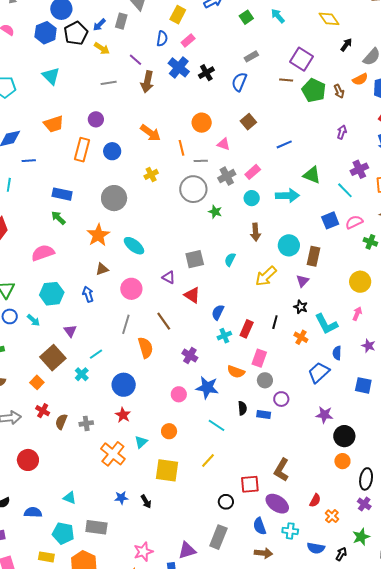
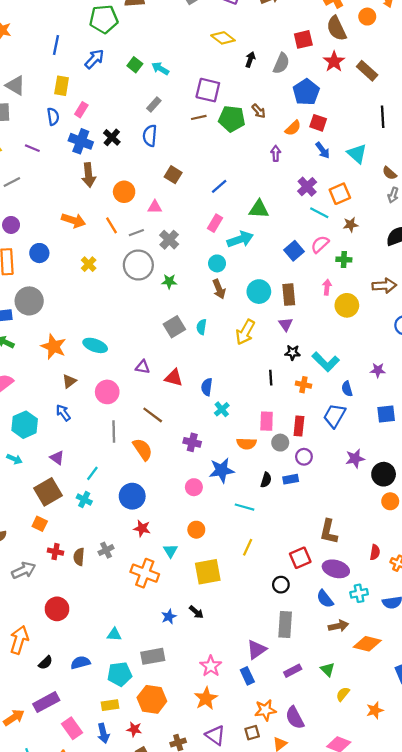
cyan arrow: (278, 16) -> (160, 69), moved
orange semicircle: (360, 79) -> (293, 128), moved
brown arrow: (147, 82) -> (89, 175), moved
pink rectangle: (253, 172) -> (215, 223), moved
cyan line: (345, 190) -> (319, 213), moved
gray circle: (114, 198) -> (29, 301), moved
cyan circle: (252, 198) -> (217, 263), moved
gray square: (195, 259) -> (174, 327), moved
pink arrow: (357, 314) -> (327, 287), moved
red rectangle: (247, 329) -> (299, 426), moved
brown square: (53, 358) -> (48, 492), turned 30
black semicircle: (242, 408) -> (266, 480), turned 40

